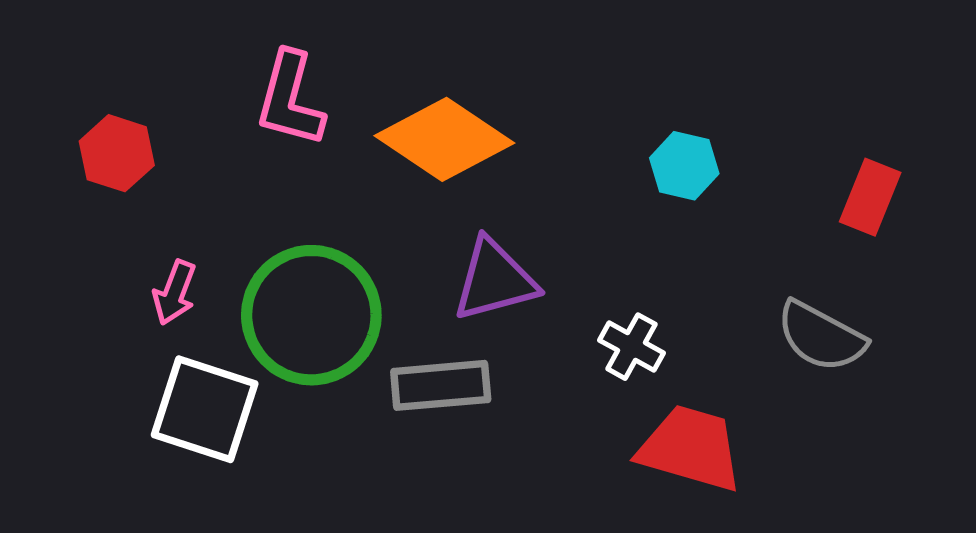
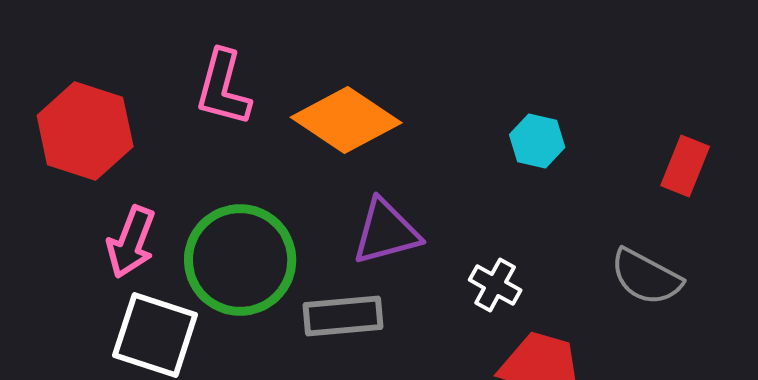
red hexagon: (117, 153) -> (85, 131), size x1.6
pink arrow: (175, 293) -> (131, 242), size x1.4

